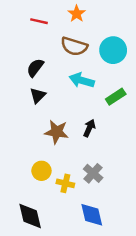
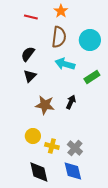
brown semicircle: (74, 46) -> (59, 37), turned -100
gray cross: (93, 173) -> (75, 148), moved
black diamond: (30, 216) -> (39, 172), moved

